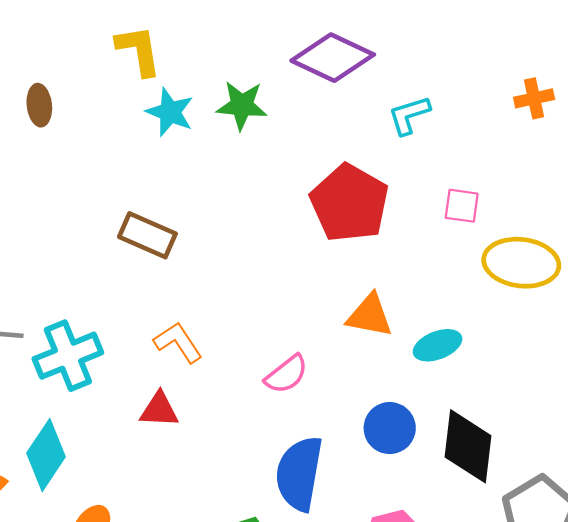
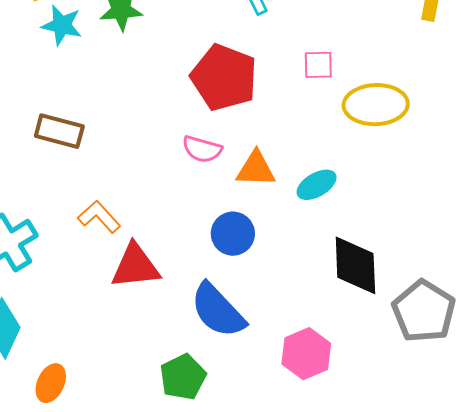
pink semicircle: (286, 374) -> (202, 149), moved, turned 63
red triangle: (159, 410) -> (135, 266), moved, size x1.5
blue circle: (390, 428) -> (233, 234), moved
blue semicircle: (299, 473) -> (218, 310), turned -44

